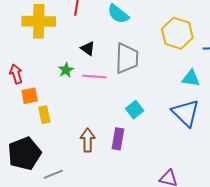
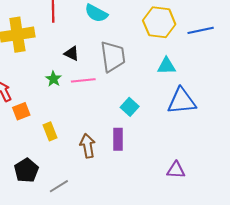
cyan triangle: (191, 78) -> (167, 66), moved
blue triangle: (186, 113) -> (182, 101), turned -40
yellow rectangle: (44, 115) -> (50, 131), moved
black pentagon: (24, 154) -> (26, 170), size x0.7

